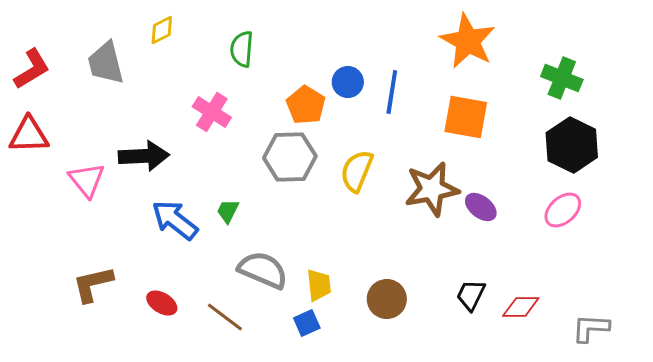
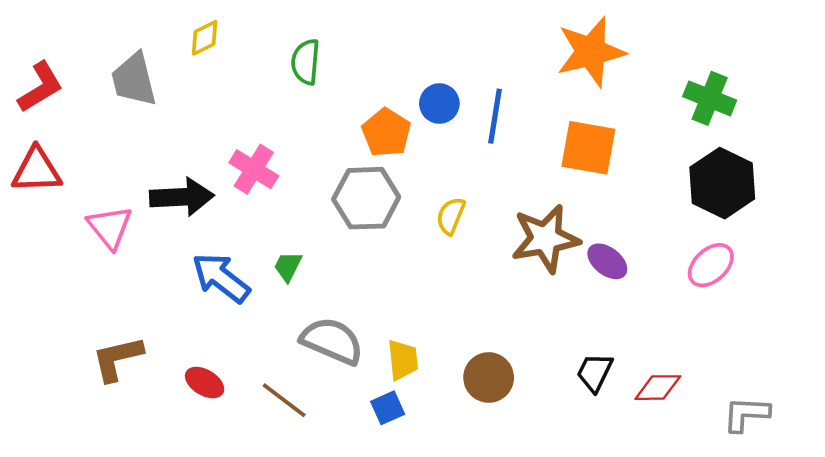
orange star: (468, 41) -> (591, 52), turned 30
pink cross: (212, 112) -> (254, 169), moved
yellow semicircle: (357, 171) -> (451, 216), size x0.7

